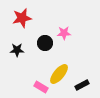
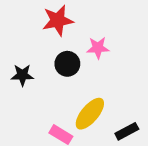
red star: (22, 18) -> (58, 20), moved

